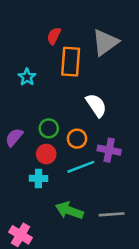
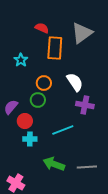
red semicircle: (54, 36) -> (42, 28), turned 88
orange circle: (77, 139) -> (44, 83), moved
purple cross: (109, 150) -> (85, 105), moved
red circle: (46, 154) -> (25, 121), moved

